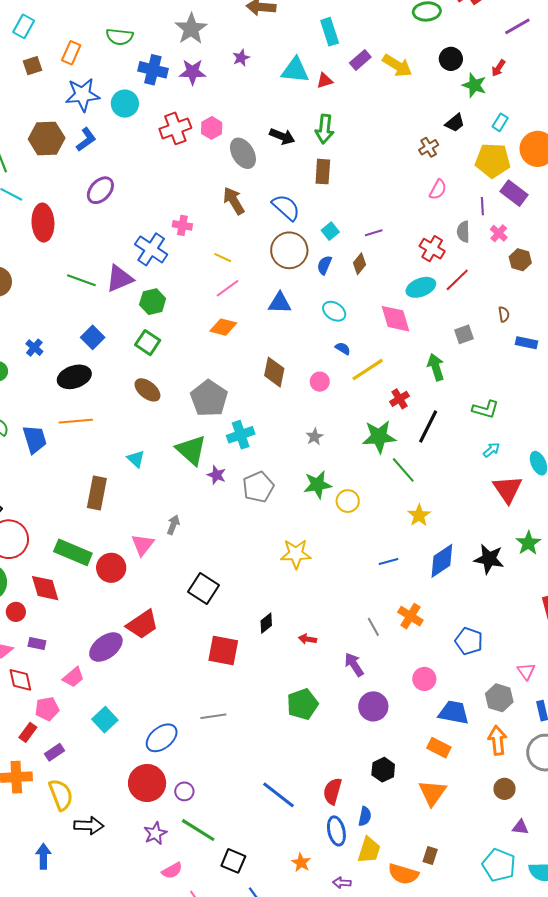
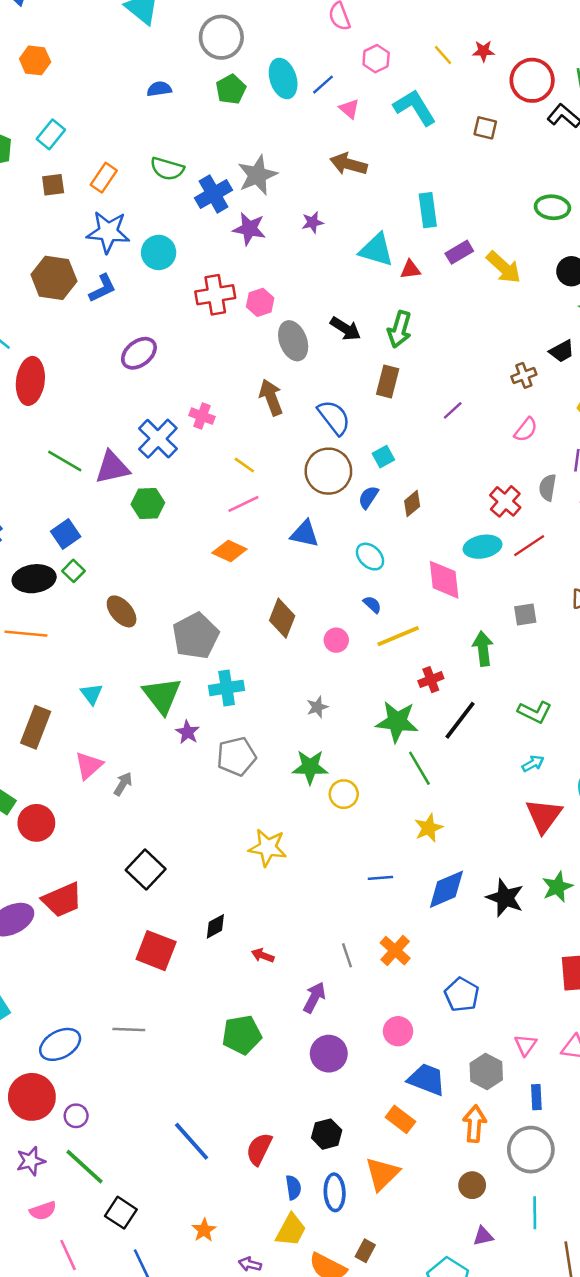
blue cross: (153, 70) -> (214, 194), moved, turned 36
purple ellipse: (100, 190) -> (139, 353), moved
purple line: (374, 233) -> (453, 410), moved, turned -36
green square: (148, 343) -> (74, 571), moved, size x0.7
pink triangle: (143, 545) -> (89, 766), moved
purple arrow: (354, 665) -> (314, 997), turned 50
blue semicircle: (365, 816) -> (293, 1187), turned -30
purple triangle: (520, 827) -> (483, 1236), turned -30
blue ellipse: (336, 831) -> (335, 1192), moved

